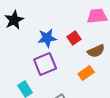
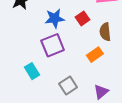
brown semicircle: (96, 51) -> (105, 32), turned 108

